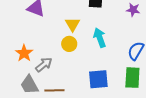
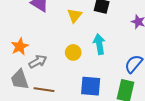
yellow triangle: (73, 24) -> (74, 15), moved
yellow circle: (69, 44) -> (73, 52), moved

